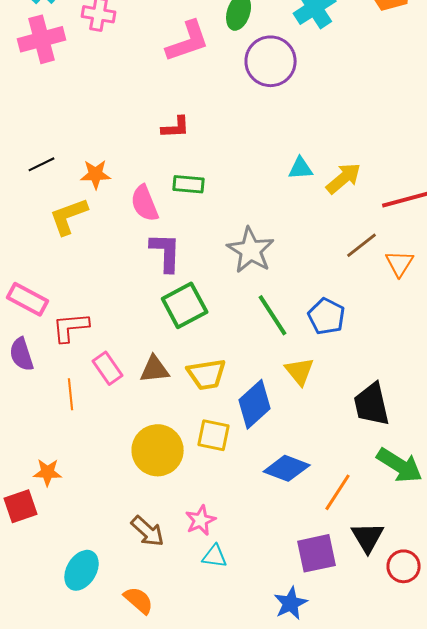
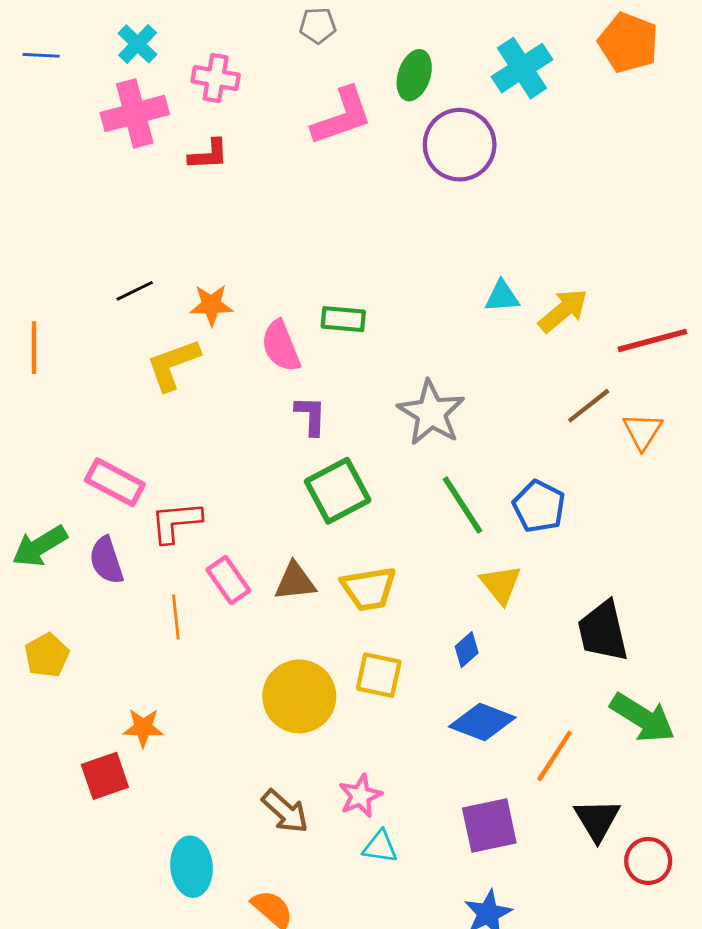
red L-shape: (176, 127) -> (209, 155), moved
purple L-shape: (166, 252) -> (311, 416), size x0.7
blue diamond: (255, 404) -> (467, 650), moved, size x0.5
purple square: (317, 553) -> (489, 826), moved
cyan ellipse: (82, 570) -> (191, 867), turned -36

